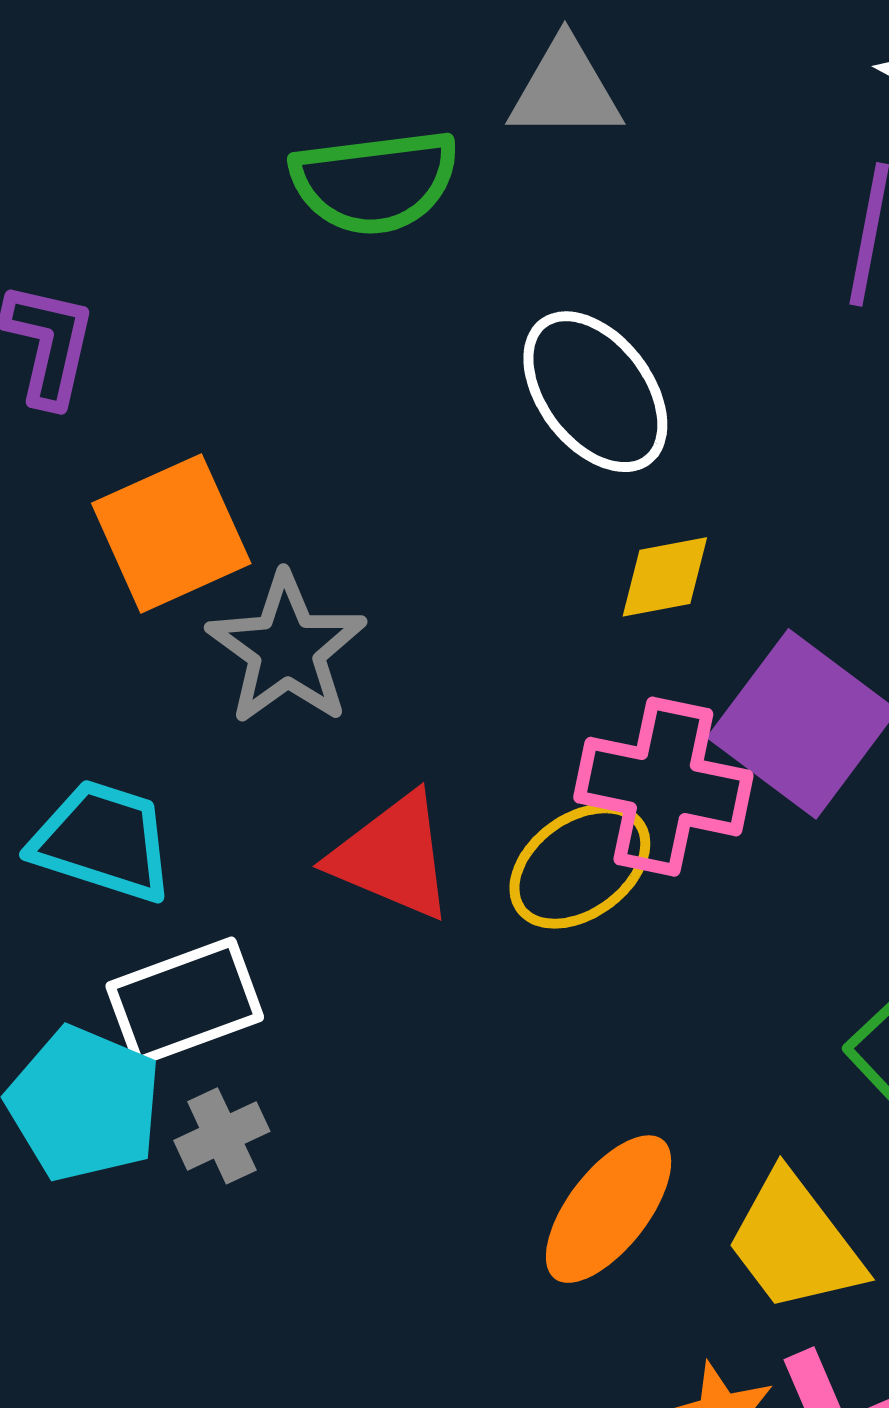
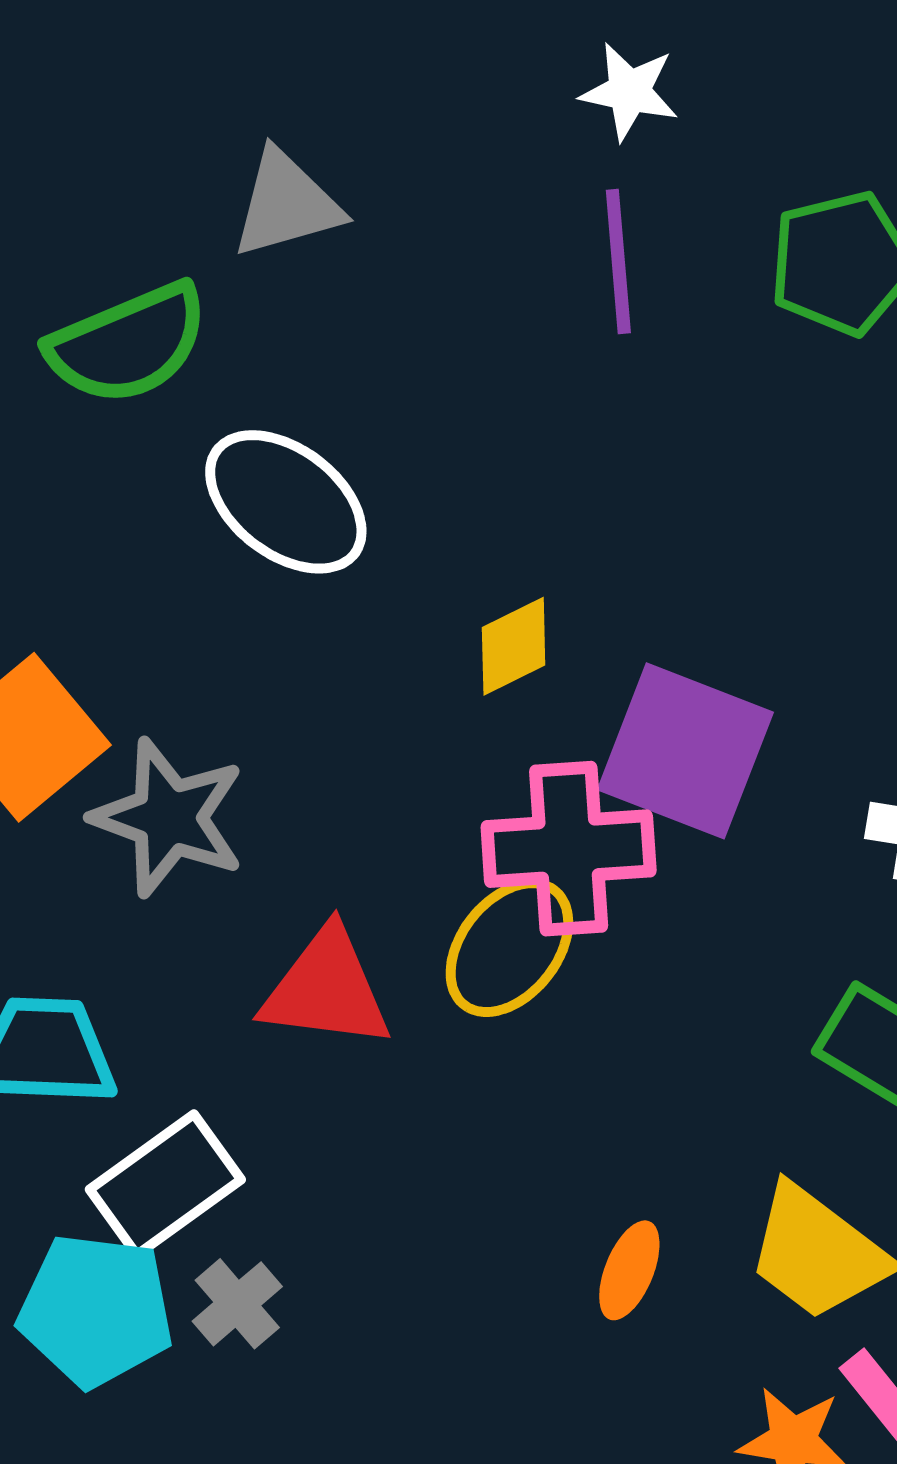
white ellipse: (595, 392) -> (286, 502), moved
orange ellipse: (609, 1209) -> (629, 1270), size x0.6

